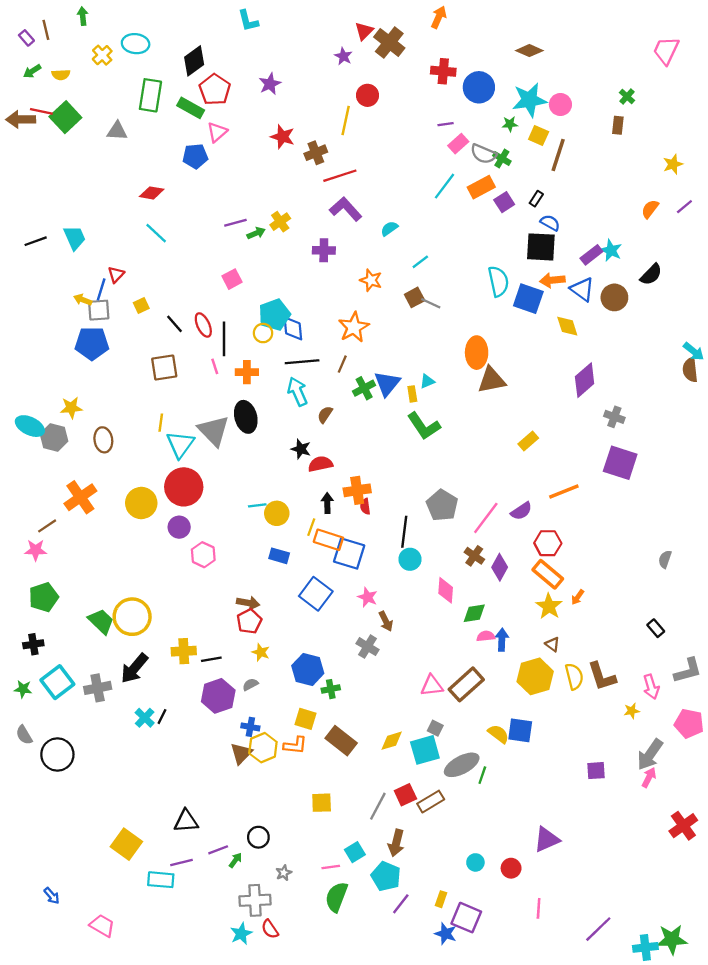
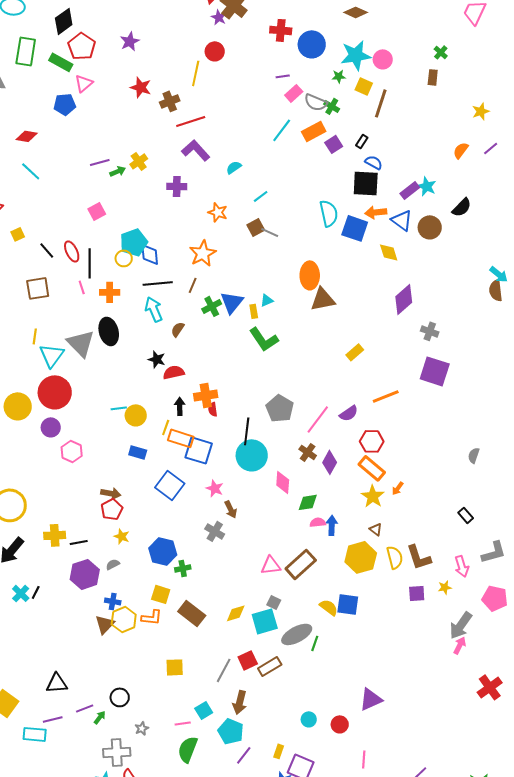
purple star: (343, 56) -> (219, 17), moved
cyan circle: (410, 559) -> (252, 455), size x1.6
purple square: (596, 771) -> (417, 593), moved

